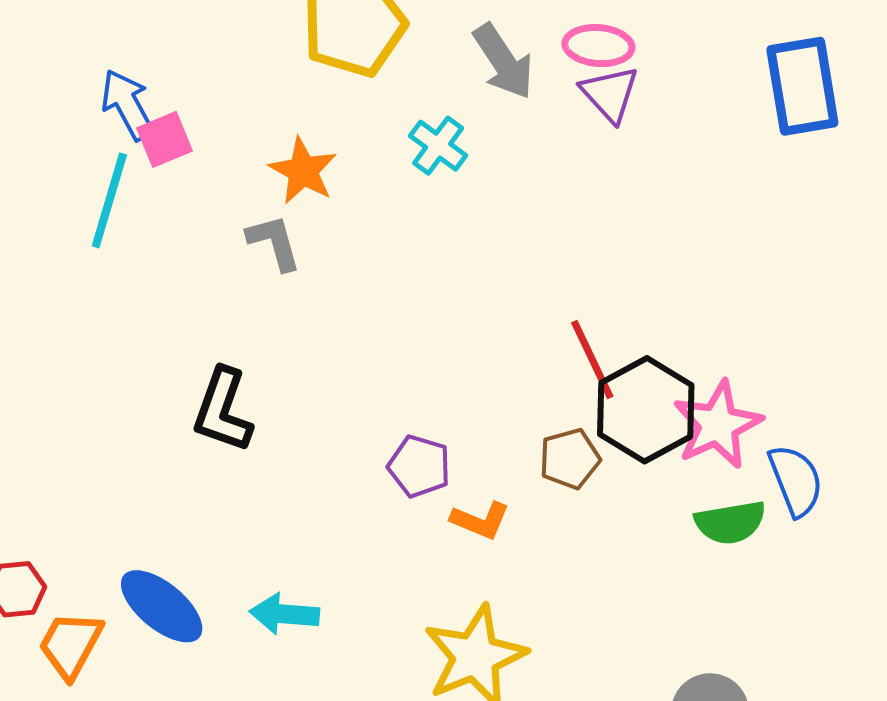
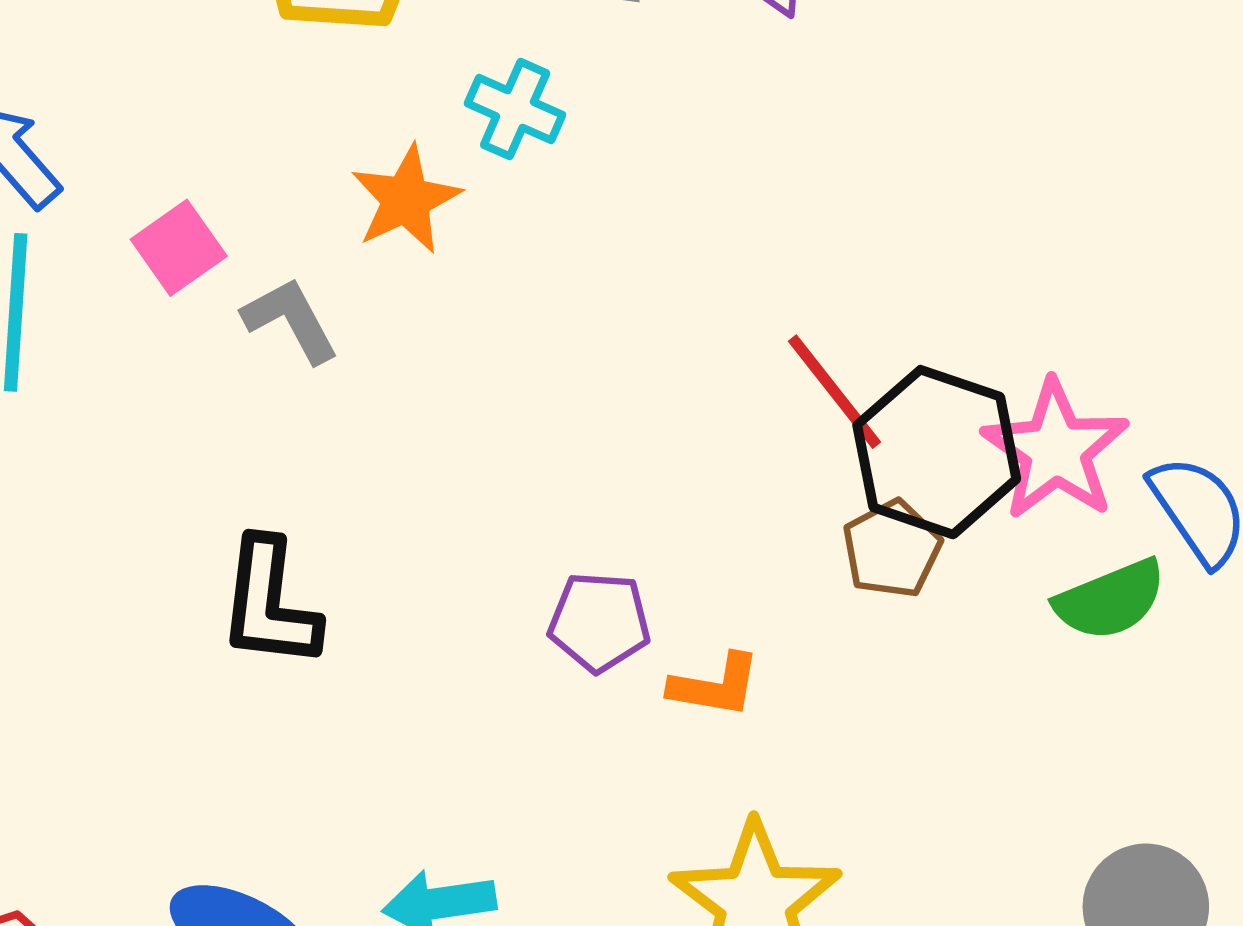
pink square: (164, 139) -> (179, 248), moved
orange star: (303, 171) -> (406, 199), moved, turned 30
brown pentagon: (570, 459) -> (892, 549), moved

